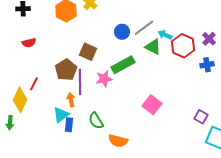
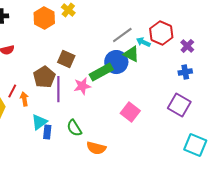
blue circle: (122, 32) -> (116, 62), moved, size x1.5
red hexagon: (183, 46) -> (161, 33), moved
orange arrow: (71, 100) -> (24, 99), moved
purple square: (201, 117) -> (179, 105), moved, size x1.6

